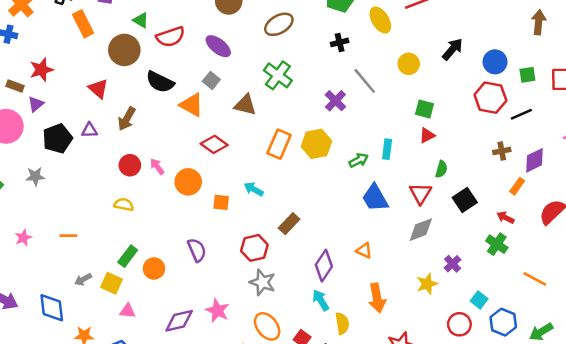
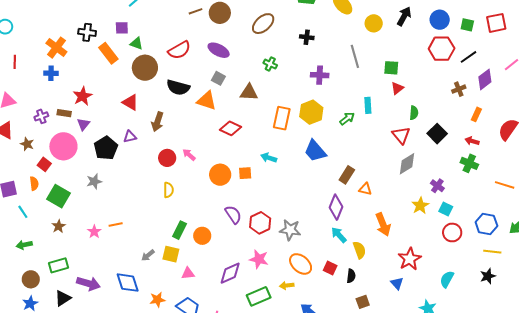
green triangle: (141, 20) -> (136, 43), moved
black cross: (340, 42) -> (307, 37), moved, turned 32
yellow circle: (409, 64) -> (374, 23), moved
green cross: (278, 75) -> (270, 64), size x0.6
green square: (527, 75) -> (467, 25), turned 32
gray line: (365, 81) -> (355, 56), moved, turned 35
purple cross: (335, 101) -> (320, 75), turned -30
purple diamond: (534, 160) -> (485, 79), moved
orange circle: (188, 182) -> (220, 175), moved
blue trapezoid: (375, 198) -> (315, 151), moved
yellow semicircle: (124, 205) -> (168, 190), turned 91
brown rectangle: (289, 224) -> (347, 175), moved
orange line: (68, 236) -> (116, 224), moved
red hexagon: (254, 248) -> (260, 223), moved
cyan square: (479, 300) -> (446, 209), moved

